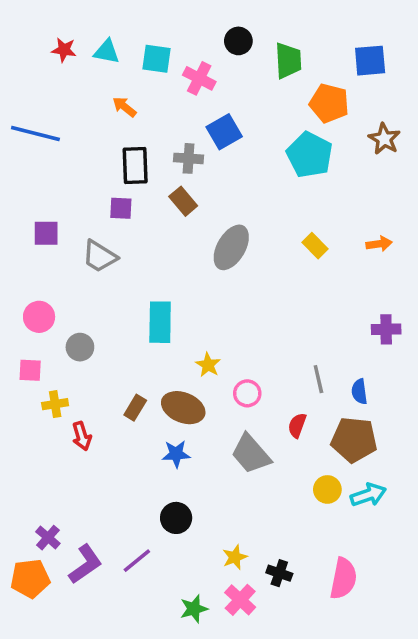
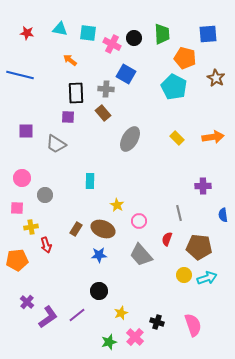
black circle: (238, 41) -> (134, 38), moved
red star: (64, 50) -> (27, 33), moved
blue square: (224, 132) -> (126, 74), turned -30
orange arrow: (379, 244) -> (213, 137), size x1.5
cyan rectangle: (160, 322) -> (90, 181), size x0.7
purple cross: (386, 329) -> (203, 186), moved
blue semicircle: (359, 392) -> (223, 215), moved
yellow star: (235, 557) -> (121, 313), moved
orange pentagon: (30, 578) -> (17, 260), moved
pink semicircle: (343, 578) -> (193, 325), turned -30

